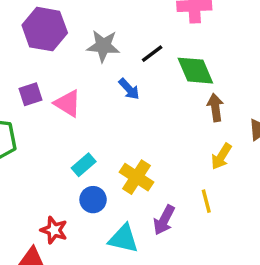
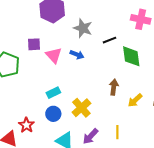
blue arrow: (129, 89) -> (77, 55), moved, turned -40
brown arrow: (215, 107) -> (114, 87), moved
yellow arrow: (221, 156) -> (135, 100), moved

